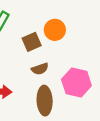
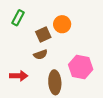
brown semicircle: (40, 69) -> (40, 55), moved

